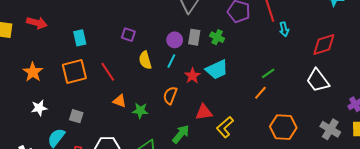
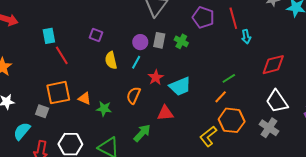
red diamond: (324, 45) -> (273, 65), moved
cyan trapezoid: (217, 69) -> (180, 86), moved
orange square: (74, 72) -> (58, 93), moved
red line: (108, 72) -> (62, 55), moved
white trapezoid: (318, 80) -> (277, 101), moved
yellow L-shape: (225, 127) -> (208, 136), moved
orange hexagon: (283, 127) -> (232, 120), moved
gray cross: (330, 129) -> (269, 128), moved

